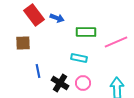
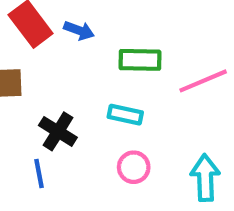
blue line: (38, 71) -> (39, 174), moved
black cross: (60, 83) -> (58, 131), moved

